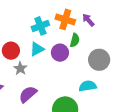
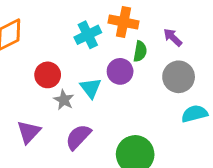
purple arrow: (88, 20) -> (173, 37), moved
cyan triangle: (37, 49) -> (91, 88), moved, turned -35
cyan semicircle: (88, 86) -> (195, 114), moved

